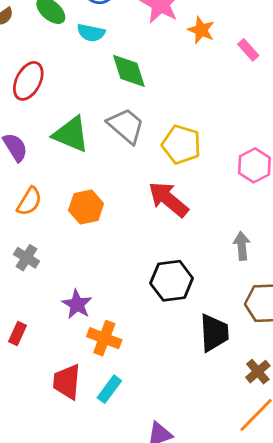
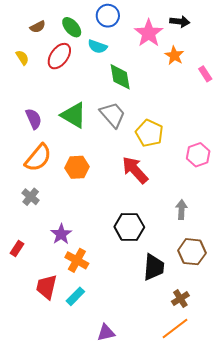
red ellipse: (28, 81) -> (59, 56), moved
orange semicircle: (29, 201) -> (38, 158), size x1.4

